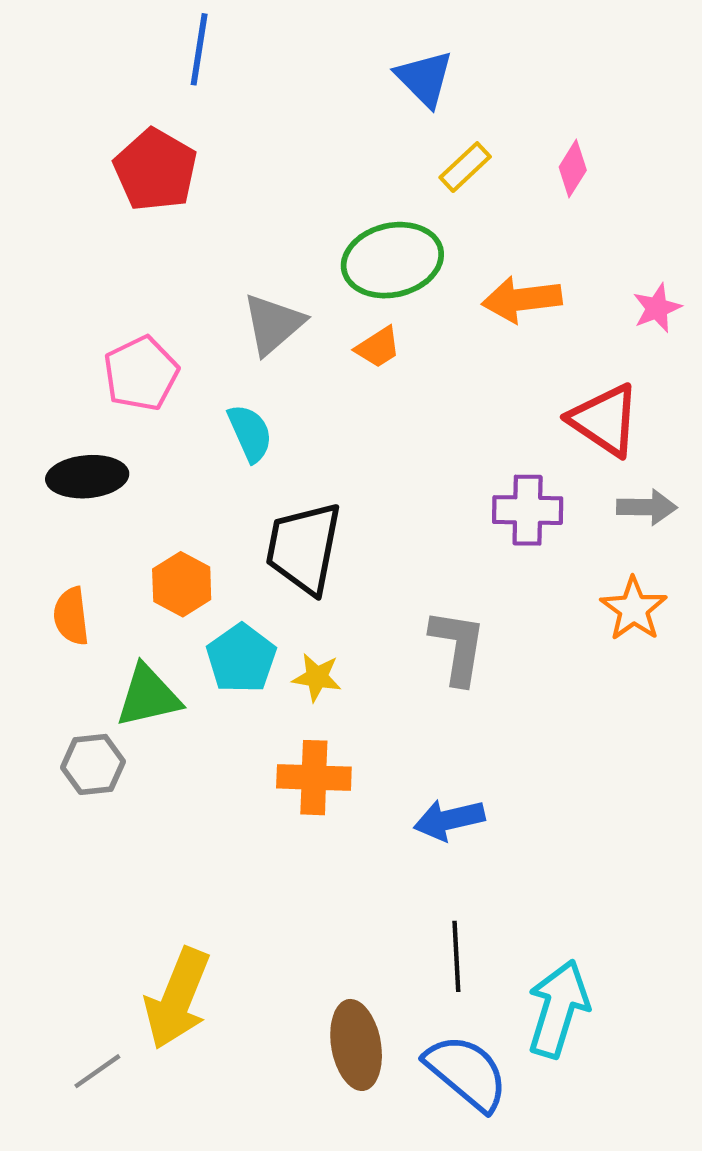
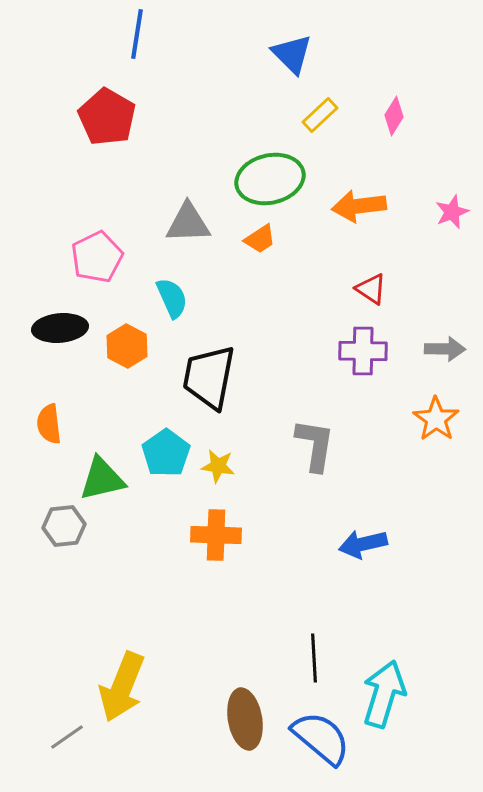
gray triangle: (273, 324) -> (188, 223), turned 39
red triangle: (605, 420) -> (371, 289), moved, size x0.6
orange hexagon: (182, 584) -> (127, 346), moved
blue arrow: (449, 820) -> (363, 544), moved

